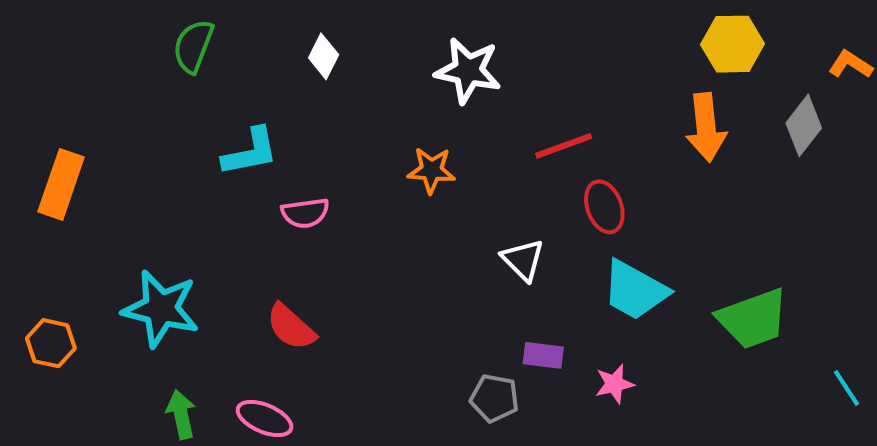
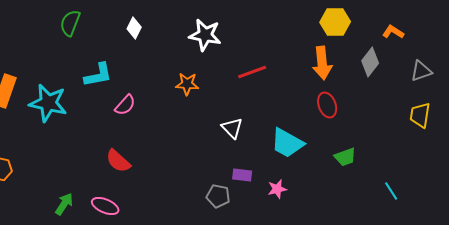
red ellipse: (604, 207) -> (327, 105), moved
pink semicircle: (305, 213) -> (125, 105), turned -40
cyan star: (161, 309) -> (48, 103), moved
green trapezoid: (753, 319) -> (345, 157), size x0.6
green arrow: (181, 414) -> (64, 204), turned 45

